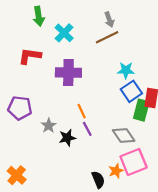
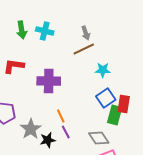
cyan cross: (64, 33) -> (45, 31), moved, turned -30
cyan star: (126, 70) -> (103, 70), moved
gray star: (49, 126) -> (31, 129), size x1.5

